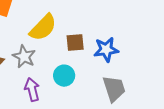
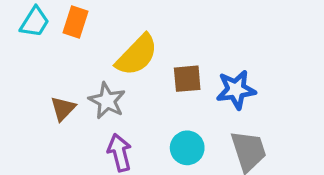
cyan circle: (64, 76) -> (187, 148), moved

